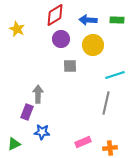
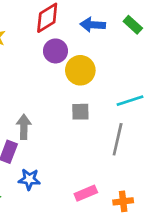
green rectangle: (117, 20) -> (133, 25), turned 40
yellow circle: (93, 45) -> (80, 70), moved
gray square: (70, 66) -> (80, 112), moved

